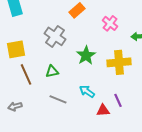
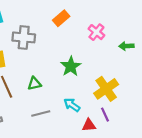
gray cross: (55, 36) -> (24, 37), moved, turned -30
yellow cross: (119, 62) -> (106, 89), moved, turned -30
gray line: (58, 99) -> (41, 113), turned -36

